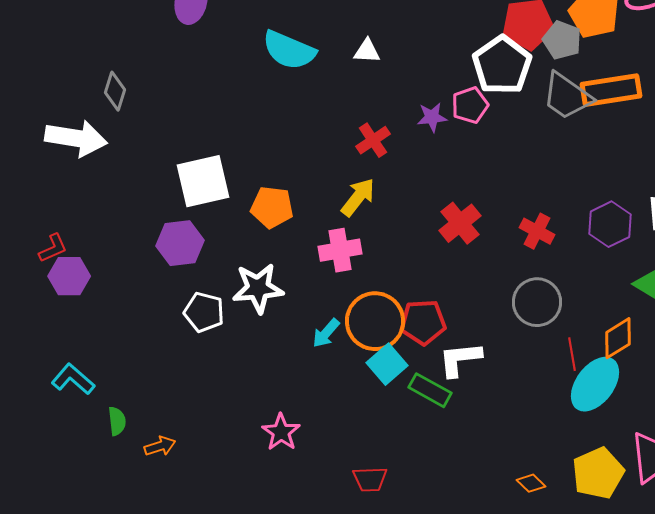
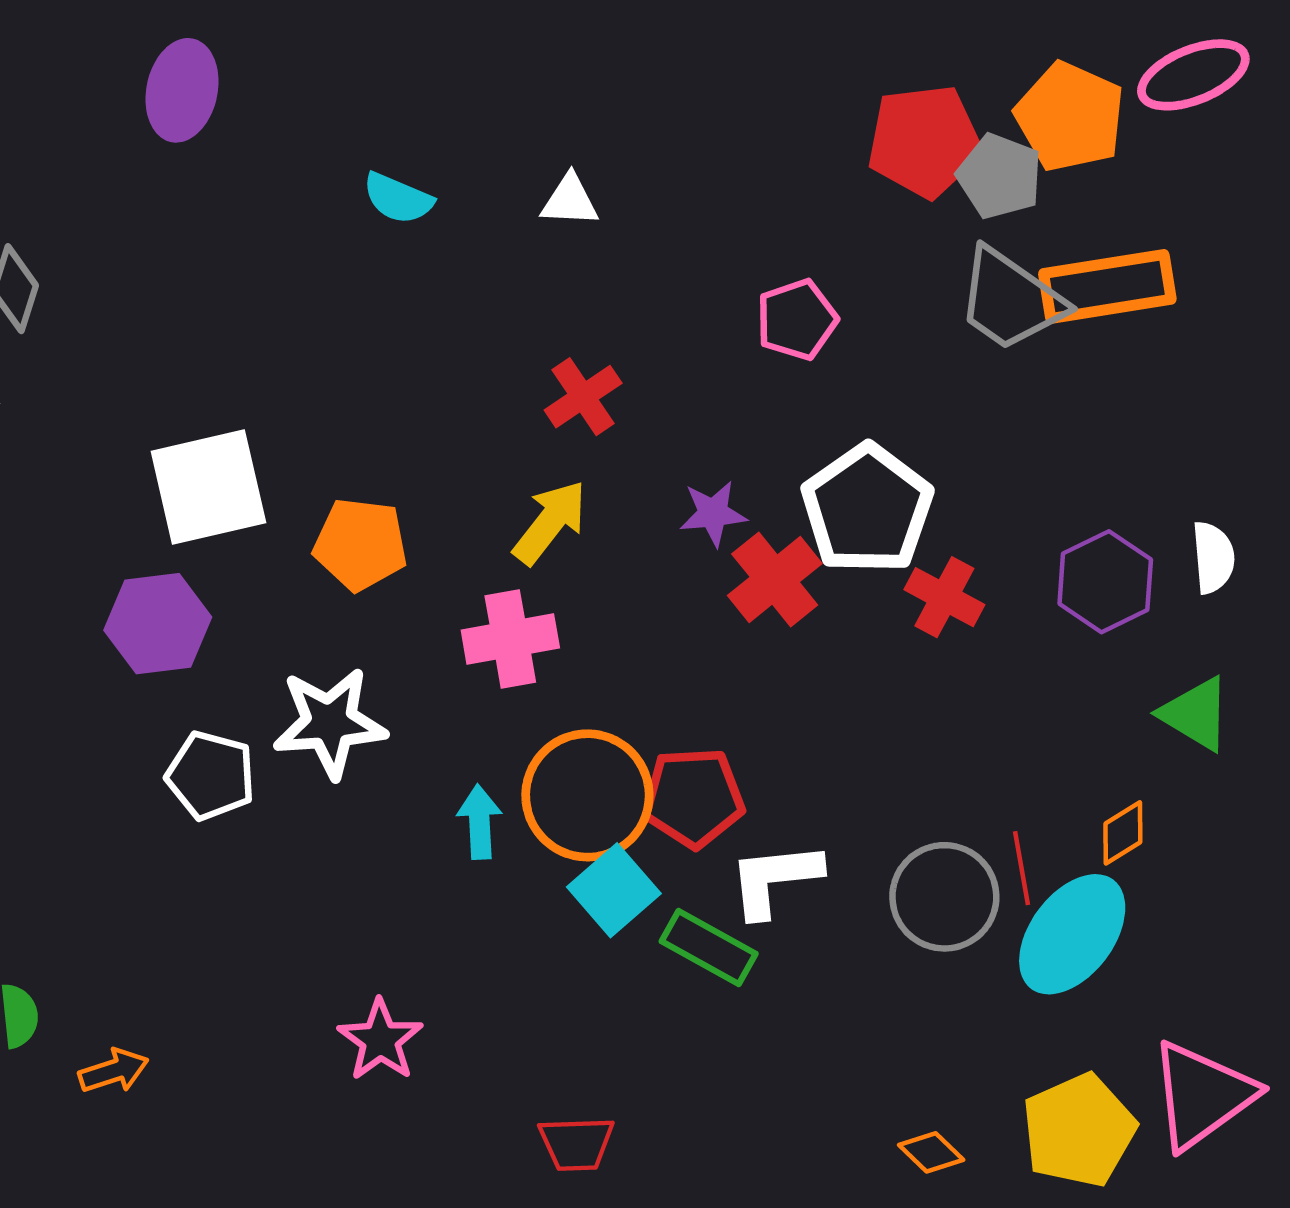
cyan semicircle: (289, 50) -> (398, 198), size x0.6
white pentagon: (502, 65) -> (867, 509), moved
purple star: (432, 117) -> (713, 513), moved
gray circle: (537, 302) -> (944, 897), moved
cyan arrow: (326, 333) -> (479, 822), turned 136
orange diamond: (618, 338) -> (1123, 833), size x0.7

